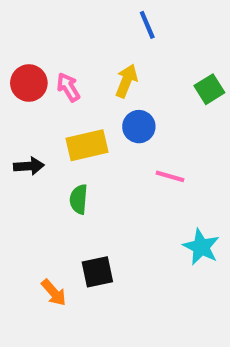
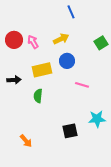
yellow arrow: (126, 81) -> (61, 39), turned 42
cyan star: (201, 247) -> (97, 119), turned -30
black square: (97, 272) -> (70, 131), moved

